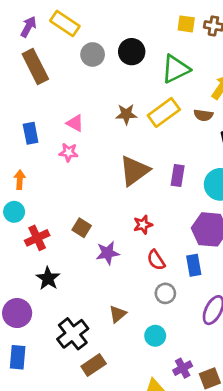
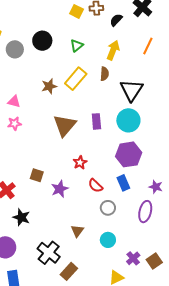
yellow square: (186, 24) -> (77, 11), turned 32
green triangle: (176, 69) -> (77, 45), size x0.6
brown semicircle: (203, 115) -> (104, 74), turned -80

